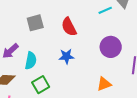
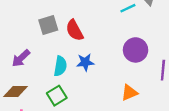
red semicircle: (69, 27) -> (75, 30), moved
cyan semicircle: (31, 61) -> (60, 66), moved

